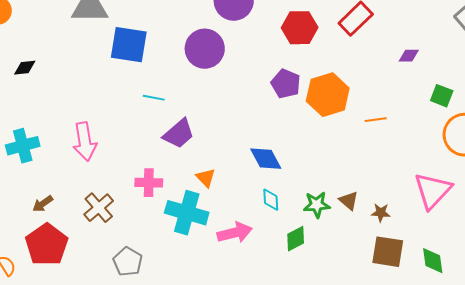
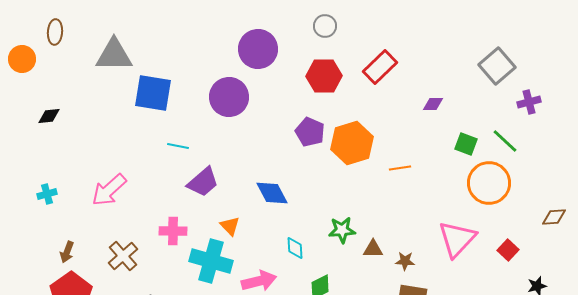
pink arrow: (85, 142) -> (109, 190), turned 57
cyan cross: (23, 146) -> (47, 194), size x0.6
blue diamond: (266, 159) -> (272, 193), moved
brown triangle: (349, 201) -> (373, 249), turned -40
brown arrow: (43, 204) -> (67, 252), turned -35
green star: (317, 205) -> (342, 230), moved

